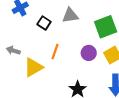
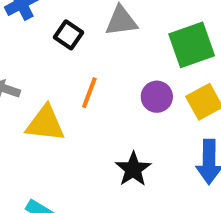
yellow triangle: (33, 67) -> (45, 123), turned 35

